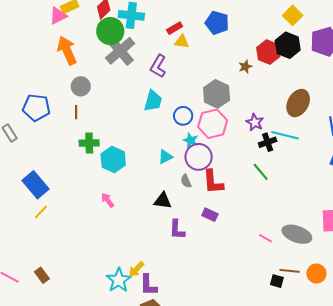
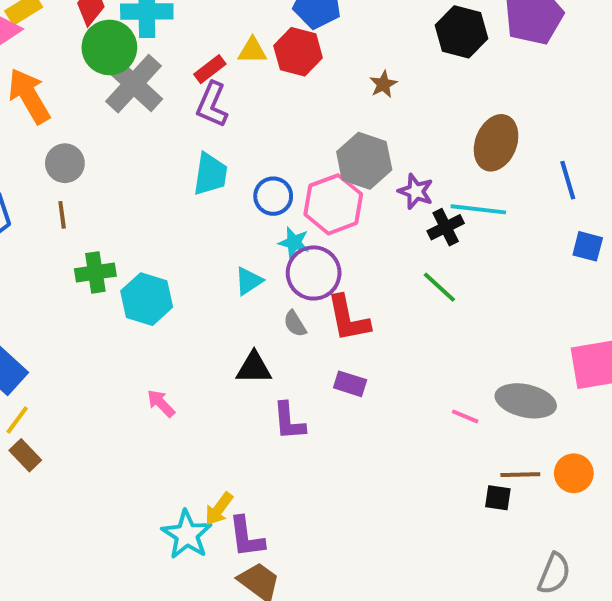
red rectangle: (175, 28) -> (210, 69), moved
red hexagon: (268, 52) -> (298, 52), moved
gray hexagon: (217, 94) -> (364, 161), moved
pink arrow: (108, 200) -> (161, 403), moved
brown rectangle: (42, 275) -> (25, 455), moved

